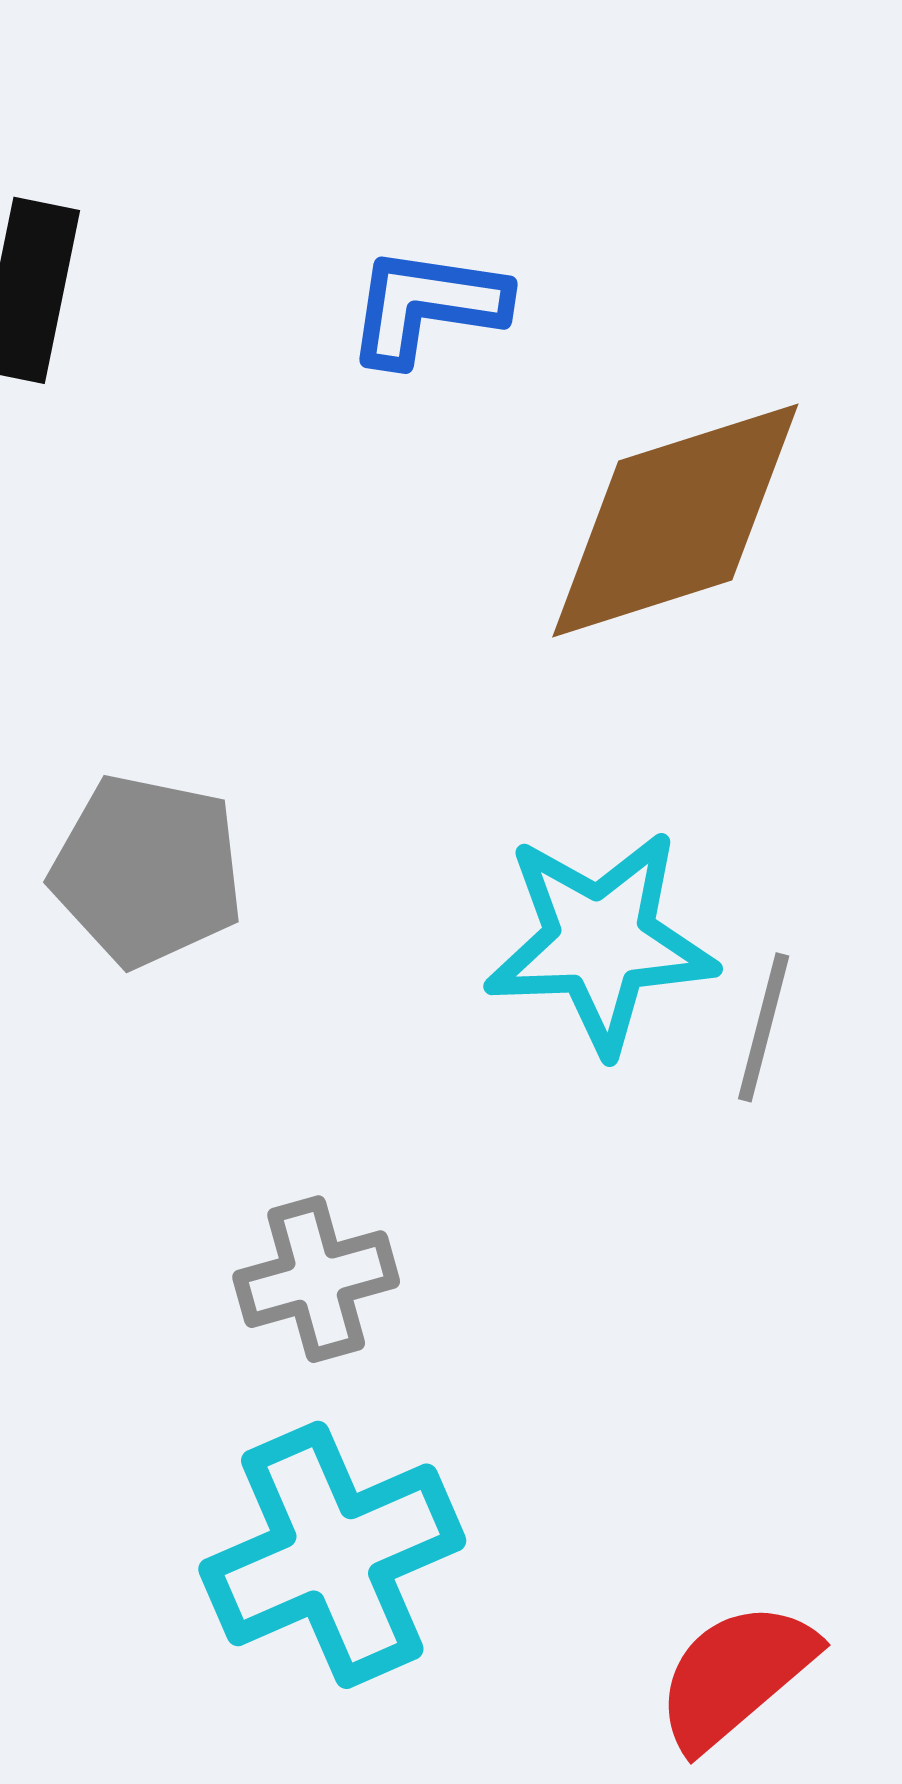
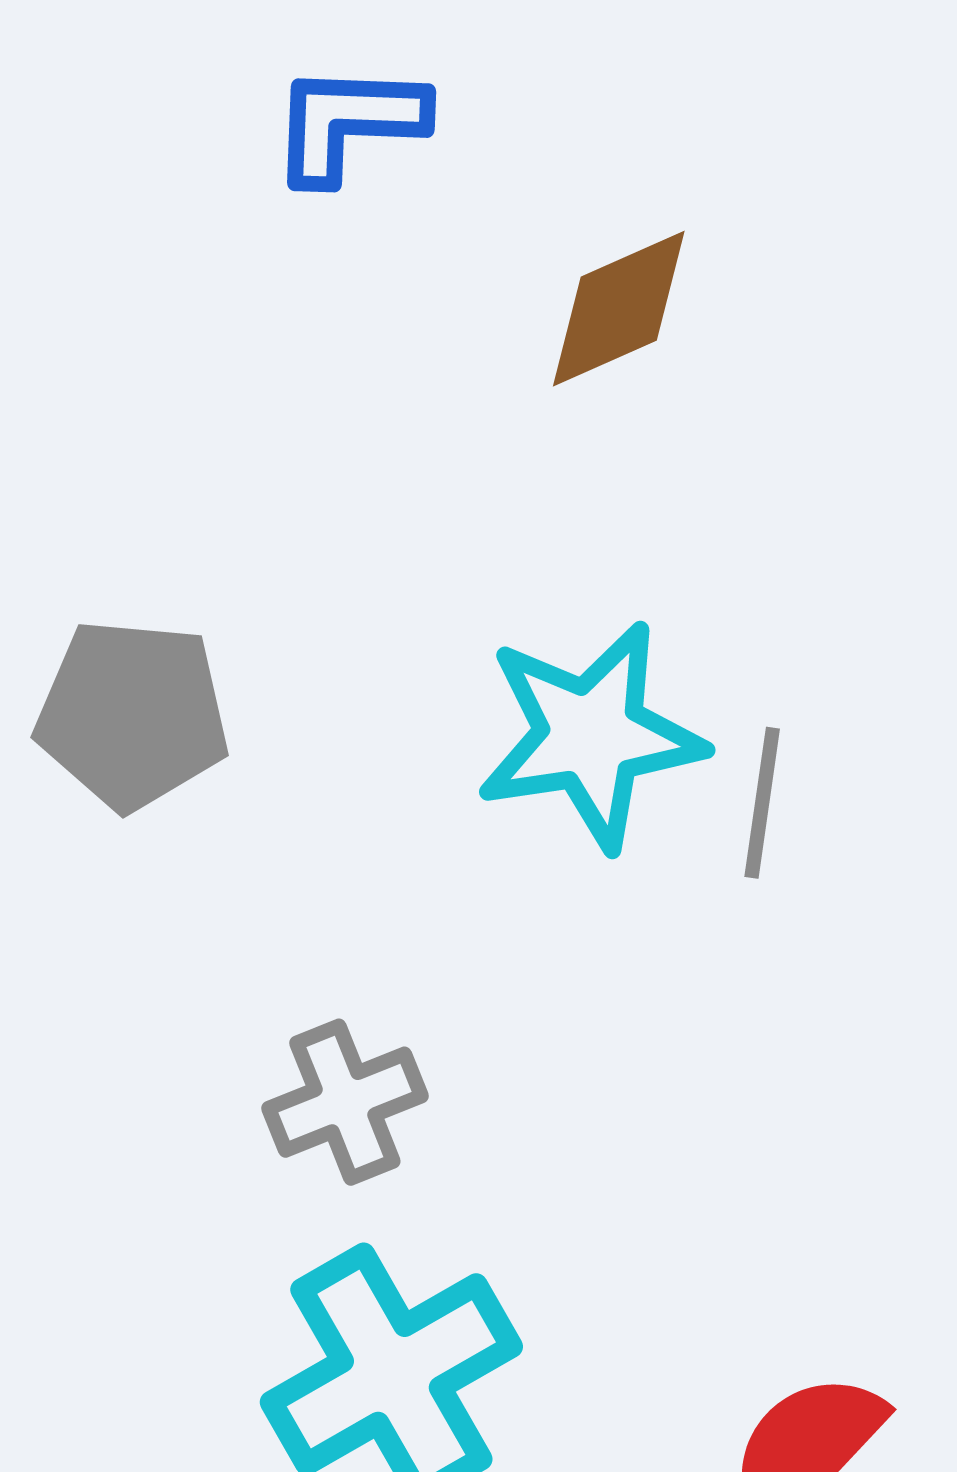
brown diamond: (675, 521) -> (619, 309), size x0.6

